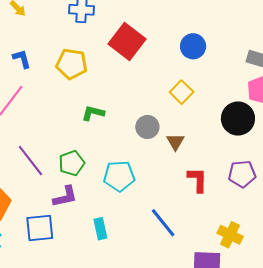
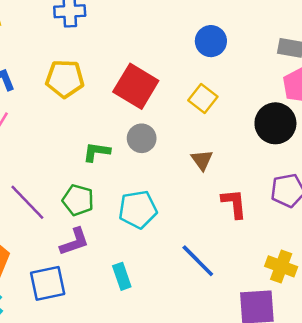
red square: (127, 42) -> (136, 86), moved
green L-shape: (93, 113) -> (97, 152), moved
gray circle: (147, 127) -> (142, 138), moved
green pentagon: (72, 163) -> (78, 200), turned -30

